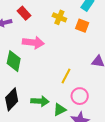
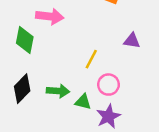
green triangle: (60, 110) -> (83, 102), turned 40

